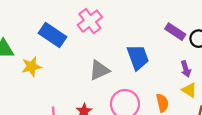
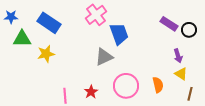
blue rectangle: (52, 35) -> (49, 23), moved
blue trapezoid: (138, 57) -> (119, 34), moved

